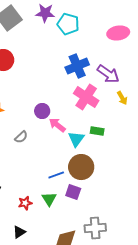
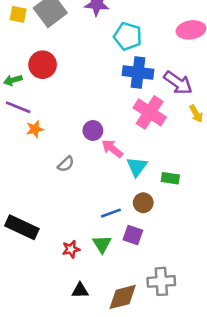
cyan pentagon: (68, 24) -> (128, 36), moved
blue cross: (77, 66) -> (138, 72), turned 30
green rectangle: (97, 131) -> (170, 178), moved
brown circle: (81, 167) -> (143, 203), size x0.6
black triangle: (19, 232) -> (80, 290), moved, turned 32

